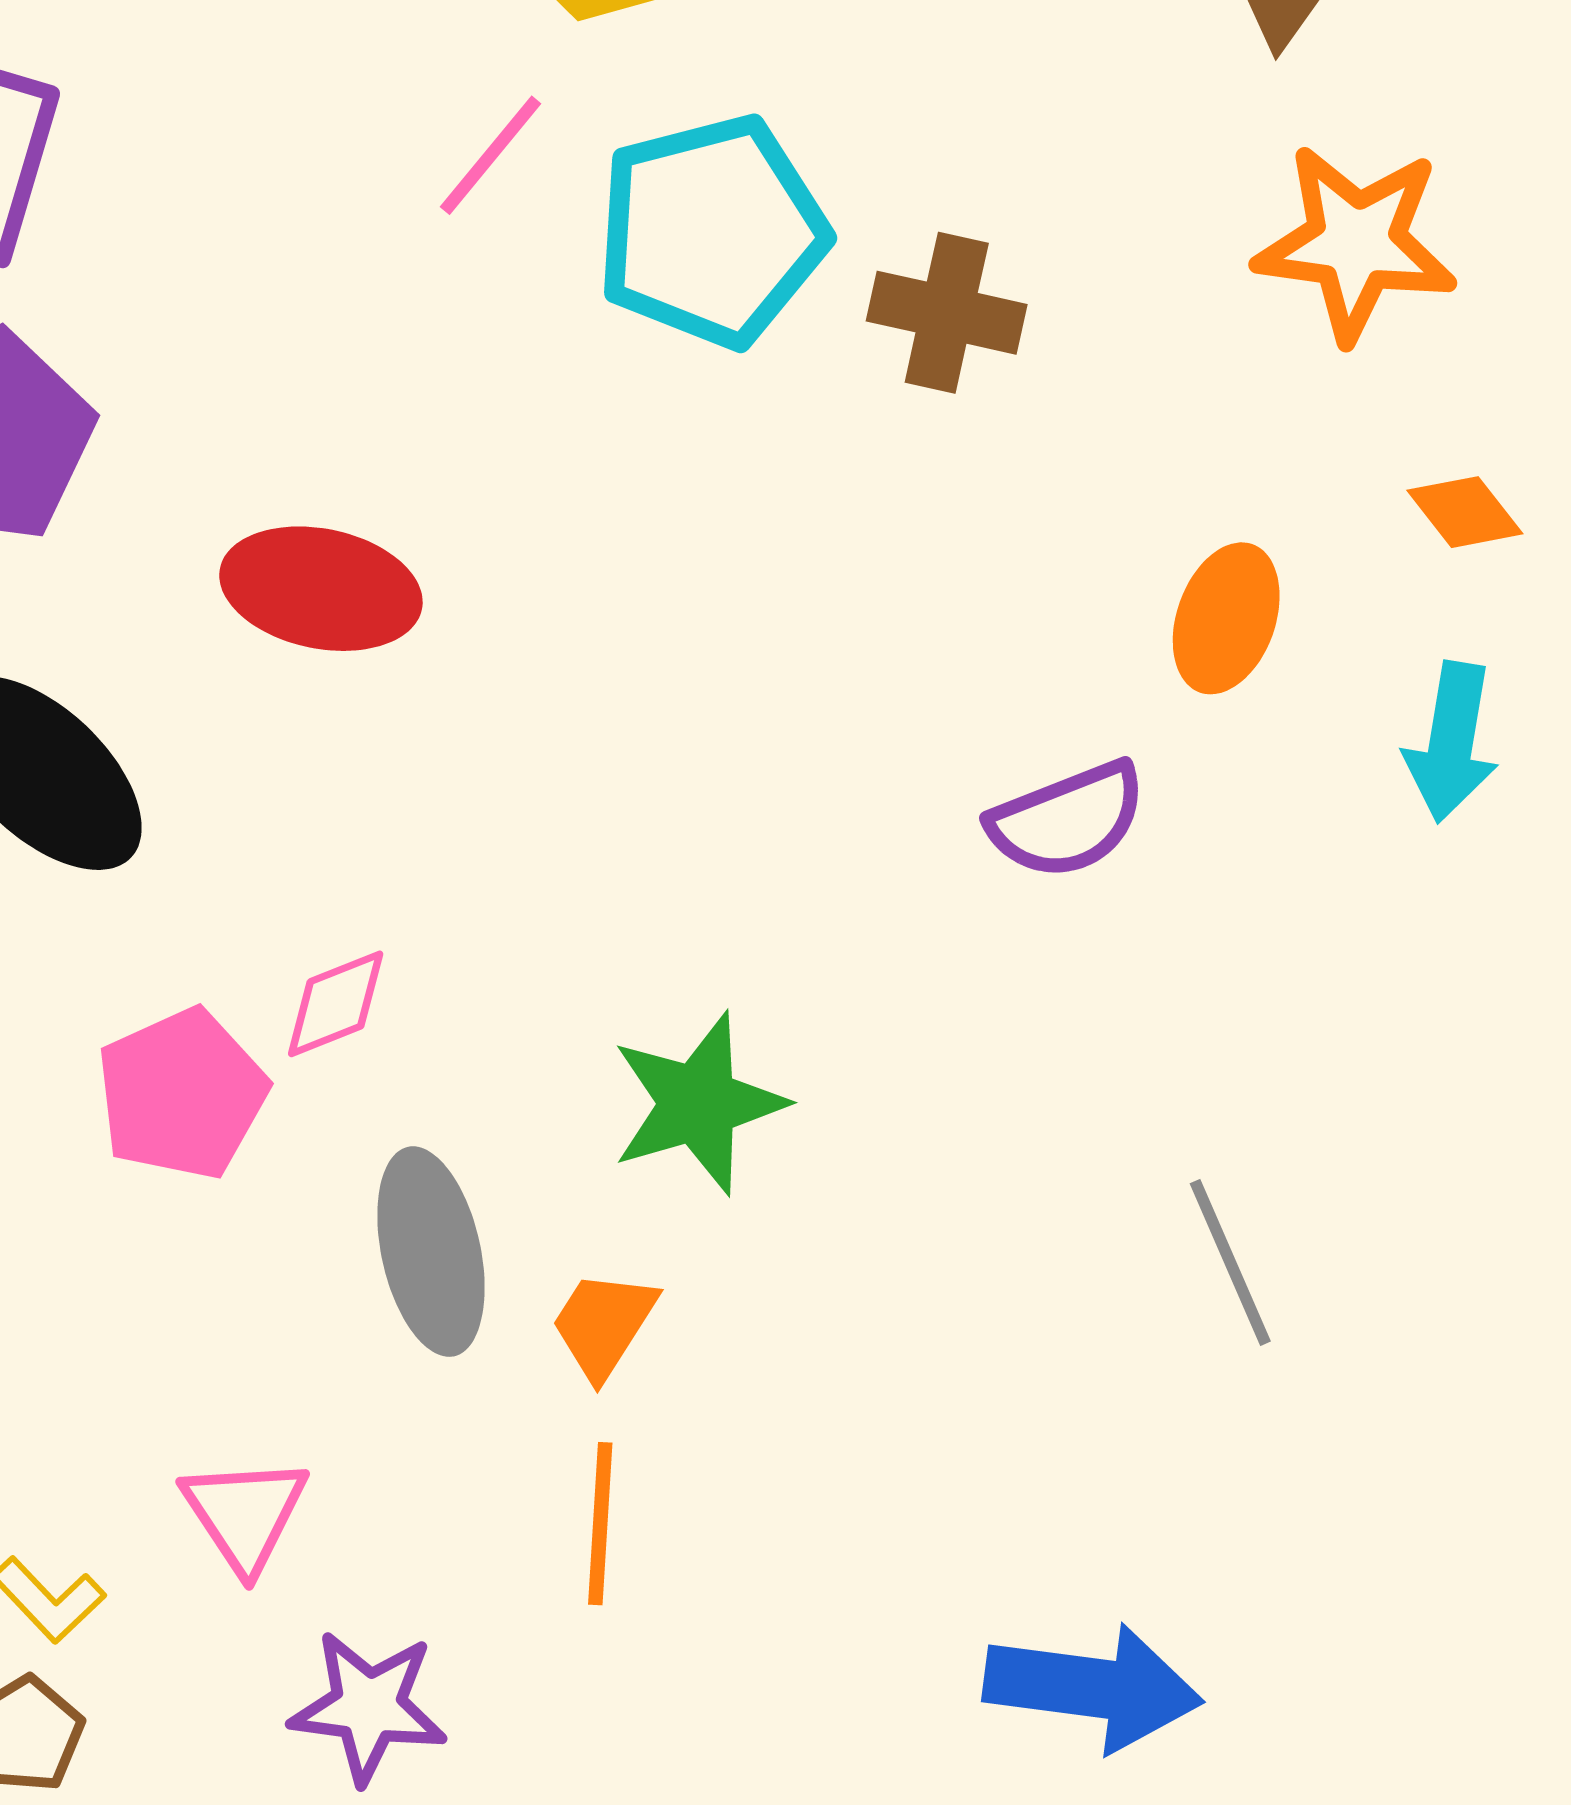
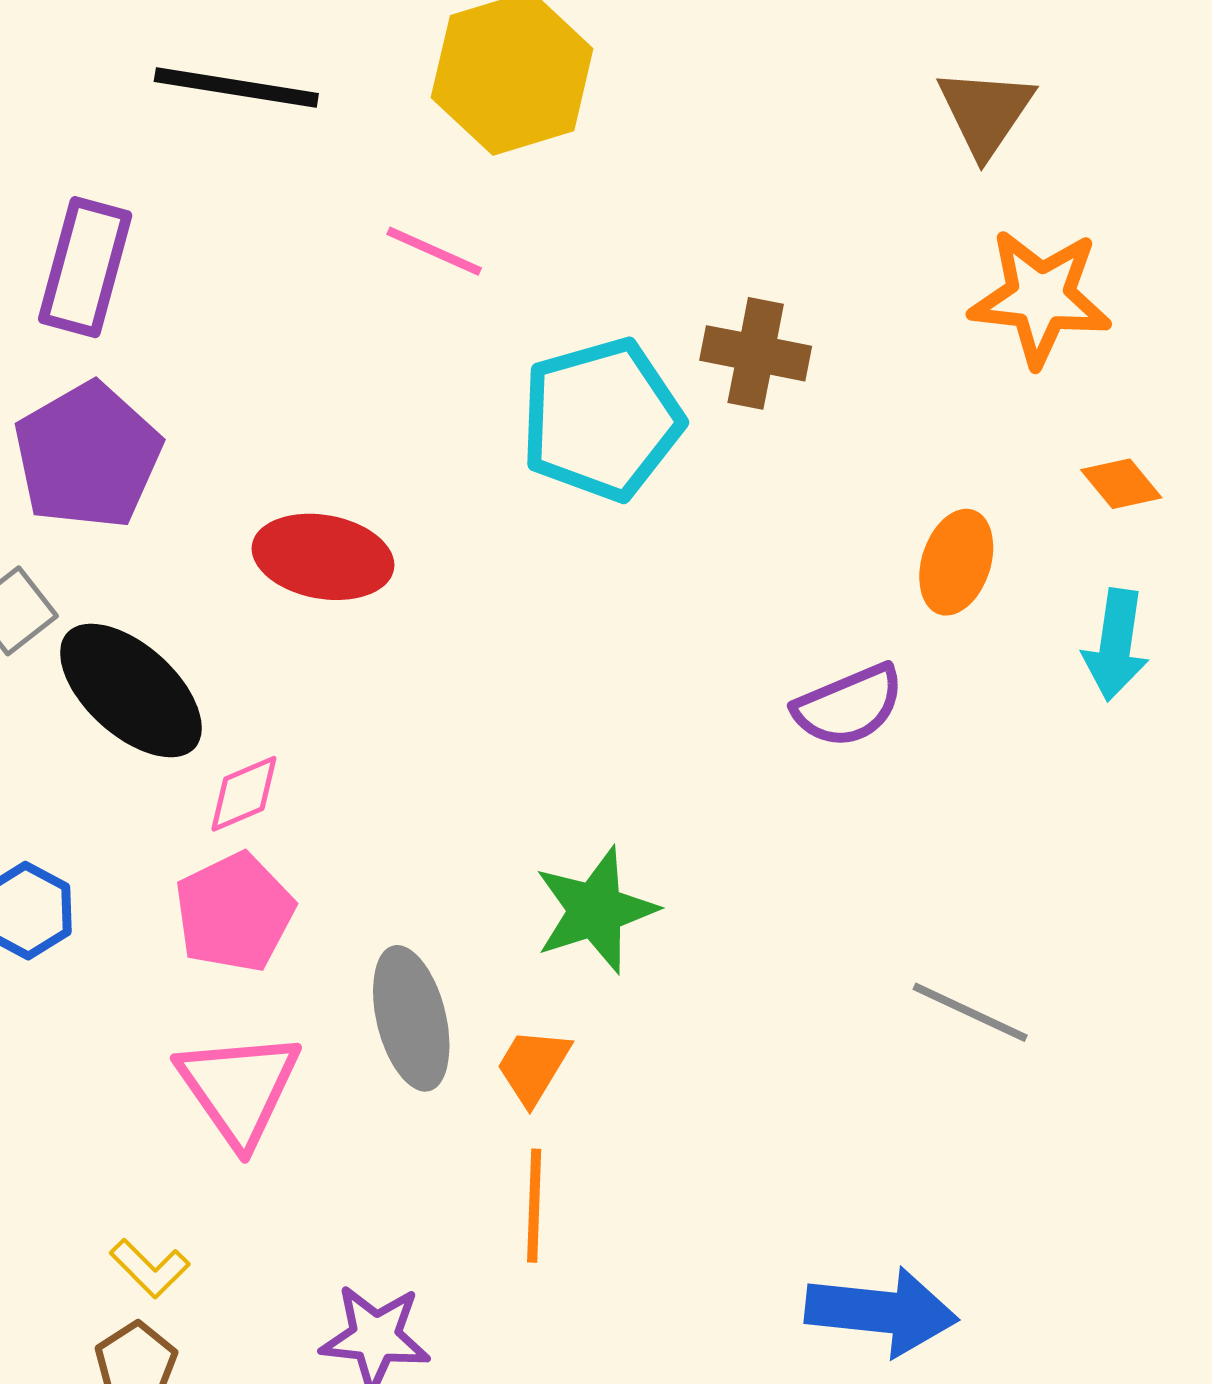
pink line: (491, 155) -> (434, 251), turned 76
cyan pentagon: (712, 231) -> (602, 419), moved
pink diamond: (336, 1004) -> (244, 794), moved
gray line: (1230, 1262) -> (970, 1012), turned -40
pink triangle: (245, 1514) -> (239, 1088), moved, size x1.4

